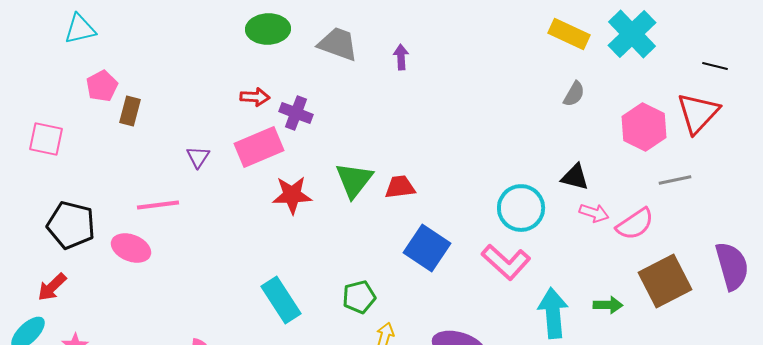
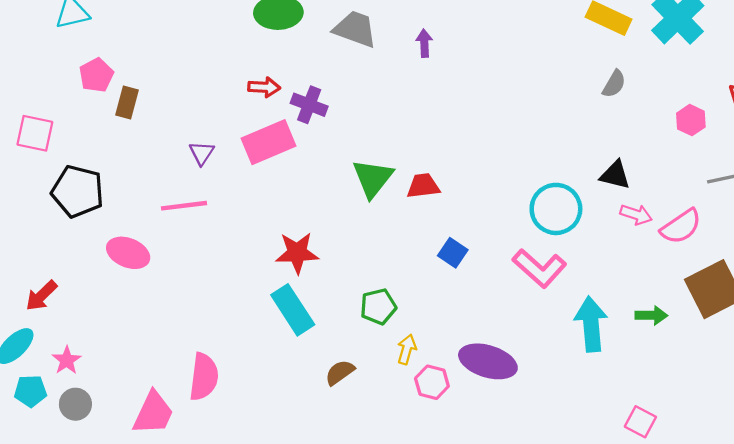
pink hexagon: (644, 127) -> (691, 120), size x0.6
red star: (292, 195) -> (297, 253), moved
pink line: (158, 205) -> (184, 206), moved
black pentagon: (71, 225) -> (78, 191), moved
blue square: (427, 248) -> (453, 253), size x0.6

